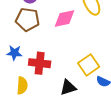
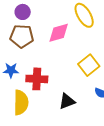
yellow square: (89, 65) -> (89, 65), moved
yellow semicircle: (22, 86) -> (21, 103), size x1.4

